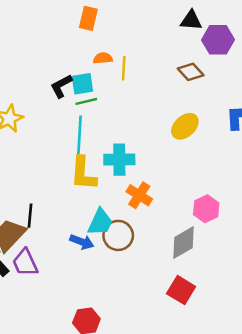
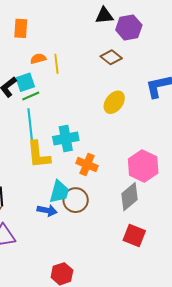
pink hexagon: (206, 209) -> (143, 166), size x1.4

